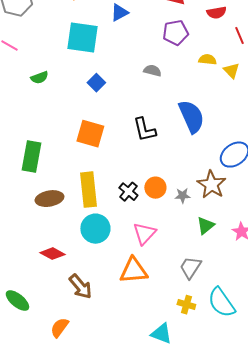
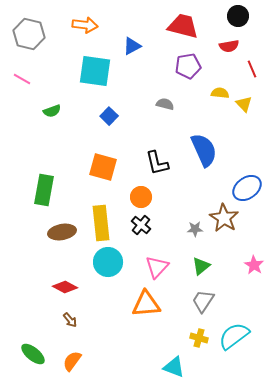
orange circle: (155, 188) -> (141, 197), moved
green triangle: (205, 226) -> (201, 266), moved
brown arrow: (80, 287) -> (70, 320), moved, size x0.6
green ellipse: (17, 301) -> (33, 354), moved
cyan semicircle: (221, 303) -> (234, 336), turned 88

